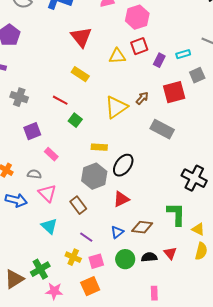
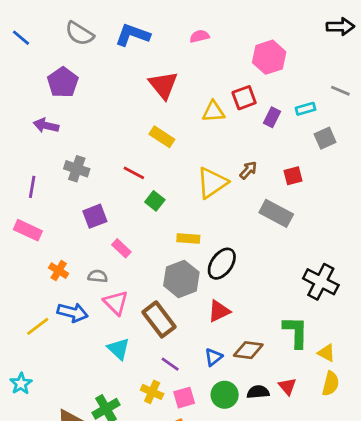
pink hexagon: (137, 17) -> (269, 57), moved
red square: (174, 92) -> (293, 176), moved, size x0.6
brown rectangle: (78, 205) -> (159, 319), size x1.4

